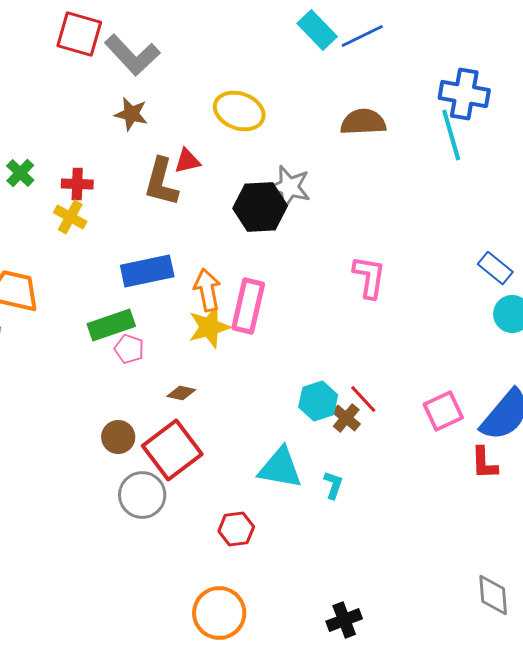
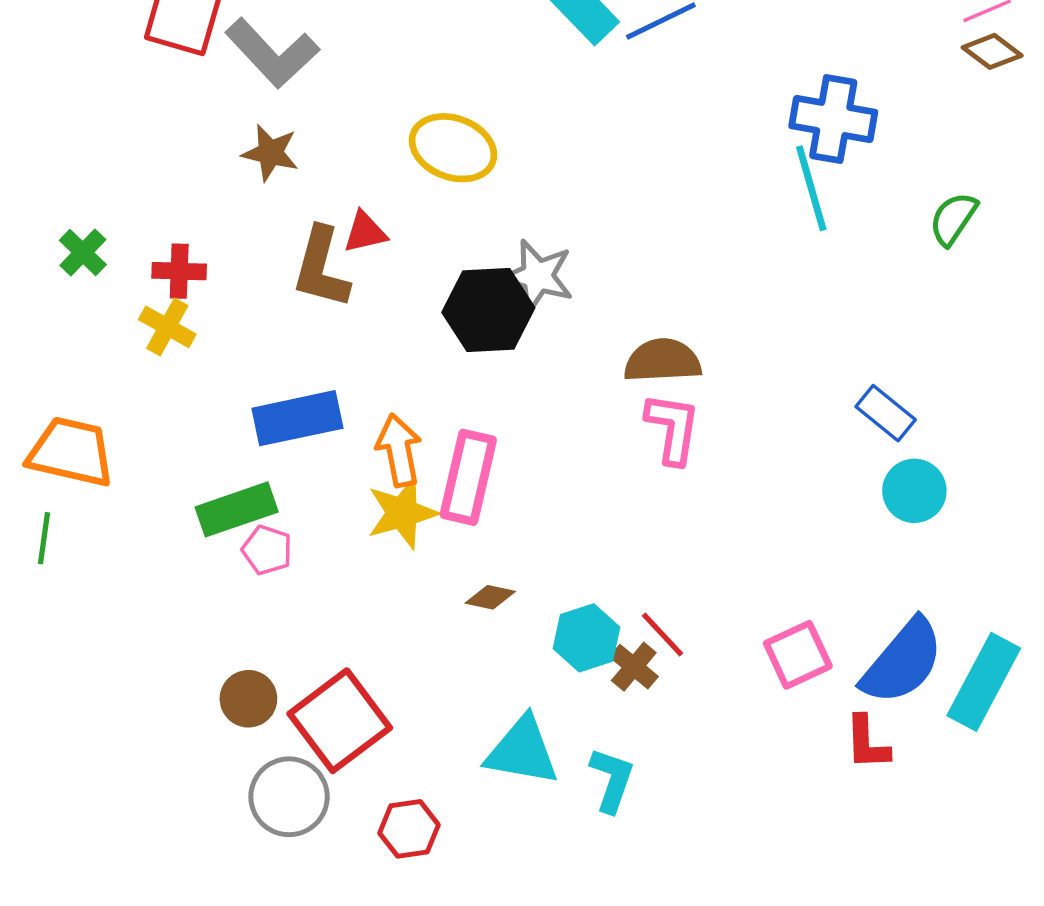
brown semicircle: (363, 122) -> (663, 361), moved
brown diamond: (181, 393) -> (490, 597), moved
cyan L-shape: (333, 485) -> (612, 780), size x1.4
red hexagon: (236, 529) -> (409, 829), moved

